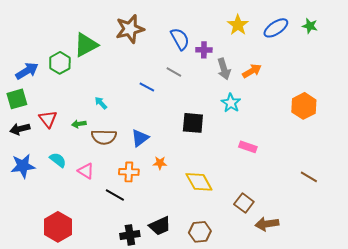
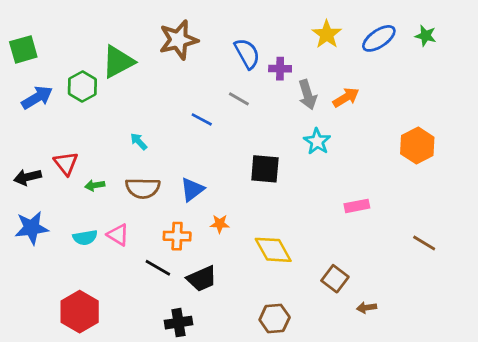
green square: (17, 99) -> (23, 49), moved
green arrow: (79, 124) -> (95, 185), moved
pink rectangle: (248, 147) -> (357, 206), moved, turned -30
cyan semicircle: (58, 160) -> (85, 237), moved, turned 132
brown arrow: (267, 224) -> (367, 308), size x0.6
black trapezoid: (160, 226) -> (202, 279), moved

